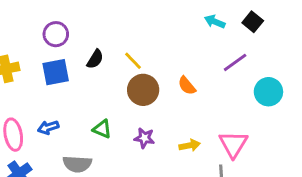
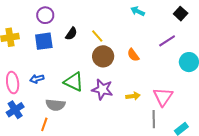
cyan arrow: (215, 22) -> (138, 11), moved
green triangle: (102, 129) -> (74, 82), size x1.5
purple star: (144, 138) -> (102, 89), size x1.5

